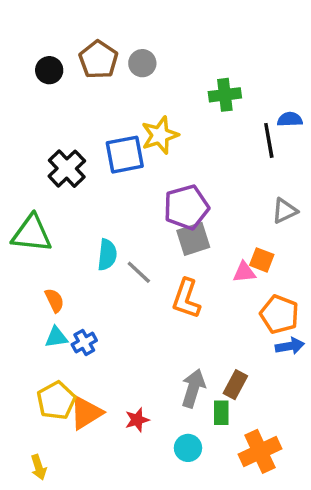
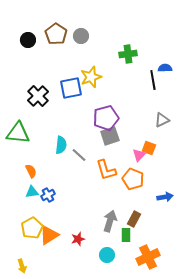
pink triangle: (244, 272) -> (139, 155), turned -40
orange L-shape: (186, 299) -> (106, 170), turned -35
orange pentagon: (279, 314) -> (133, 179), moved

